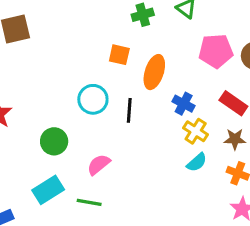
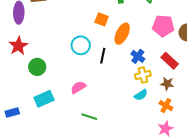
yellow cross: (196, 131) -> (143, 75), turned 35
green circle: (54, 141) -> (37, 67), moved
green line: (89, 202) -> (89, 117), moved

